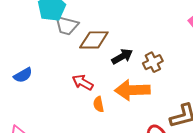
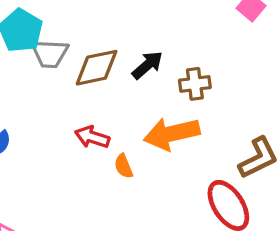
black arrow: (122, 56) -> (147, 65), moved
brown cross: (153, 62) -> (195, 84), turned 30

